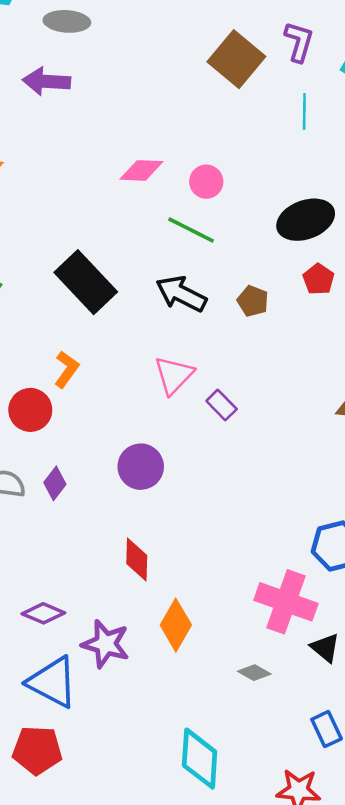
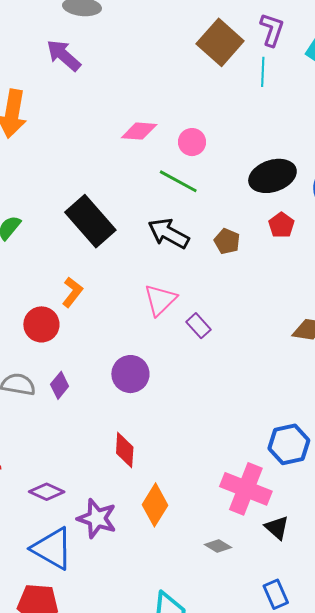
purple arrow: (46, 81) -> (64, 55), turned 36
cyan line: (304, 111) -> (263, 72), moved

